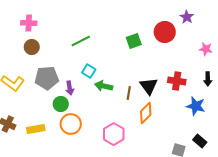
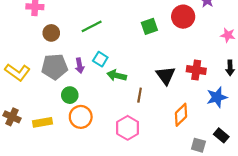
brown circle: (32, 47) -> (51, 33), moved
purple arrow: (70, 88) -> (80, 66), moved
brown line: (129, 93) -> (140, 95), moved
blue star: (196, 106) -> (217, 97), turned -30
orange diamond: (146, 113) -> (181, 115), moved

